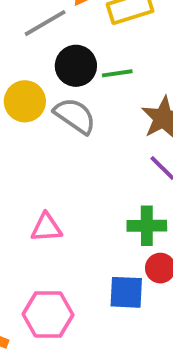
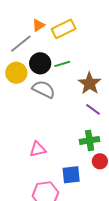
yellow circle: (25, 101) -> (16, 73), moved
blue square: (126, 292) -> (71, 175), moved

